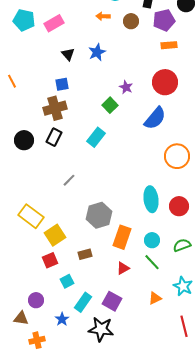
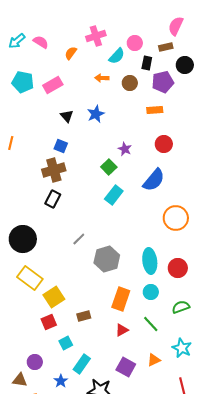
orange rectangle: (169, 45) -> (155, 110), moved
orange line: (12, 81) -> (11, 143), turned 40
red circle: (165, 82) -> (164, 144), size x0.7
blue square: (62, 84) -> (61, 146), turned 32
cyan rectangle: (96, 137) -> (114, 195), moved
black circle: (24, 140) -> (23, 239), moved, size x1.4
gray line: (69, 180) -> (79, 239), moved
gray hexagon: (99, 215) -> (107, 259), moved
cyan circle: (152, 240) -> (151, 292), moved
purple square: (112, 301) -> (126, 367), moved

